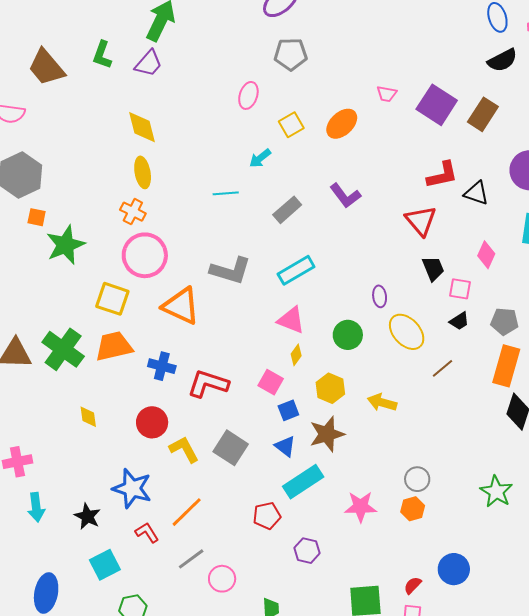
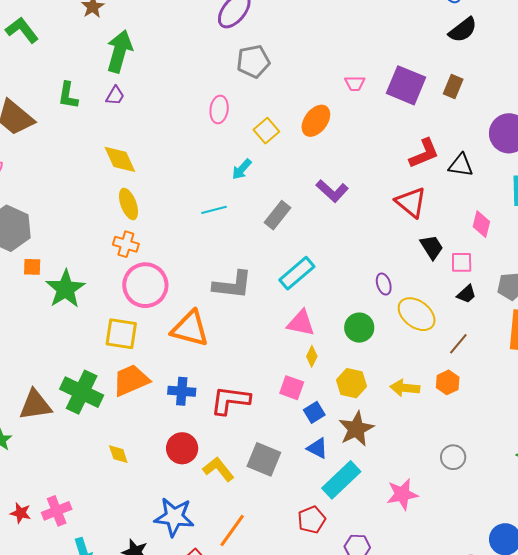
purple trapezoid: (149, 63) -> (115, 96), size x0.7
brown rectangle: (483, 114) -> (453, 87), size x0.7
orange hexagon: (413, 509) -> (448, 382), moved

